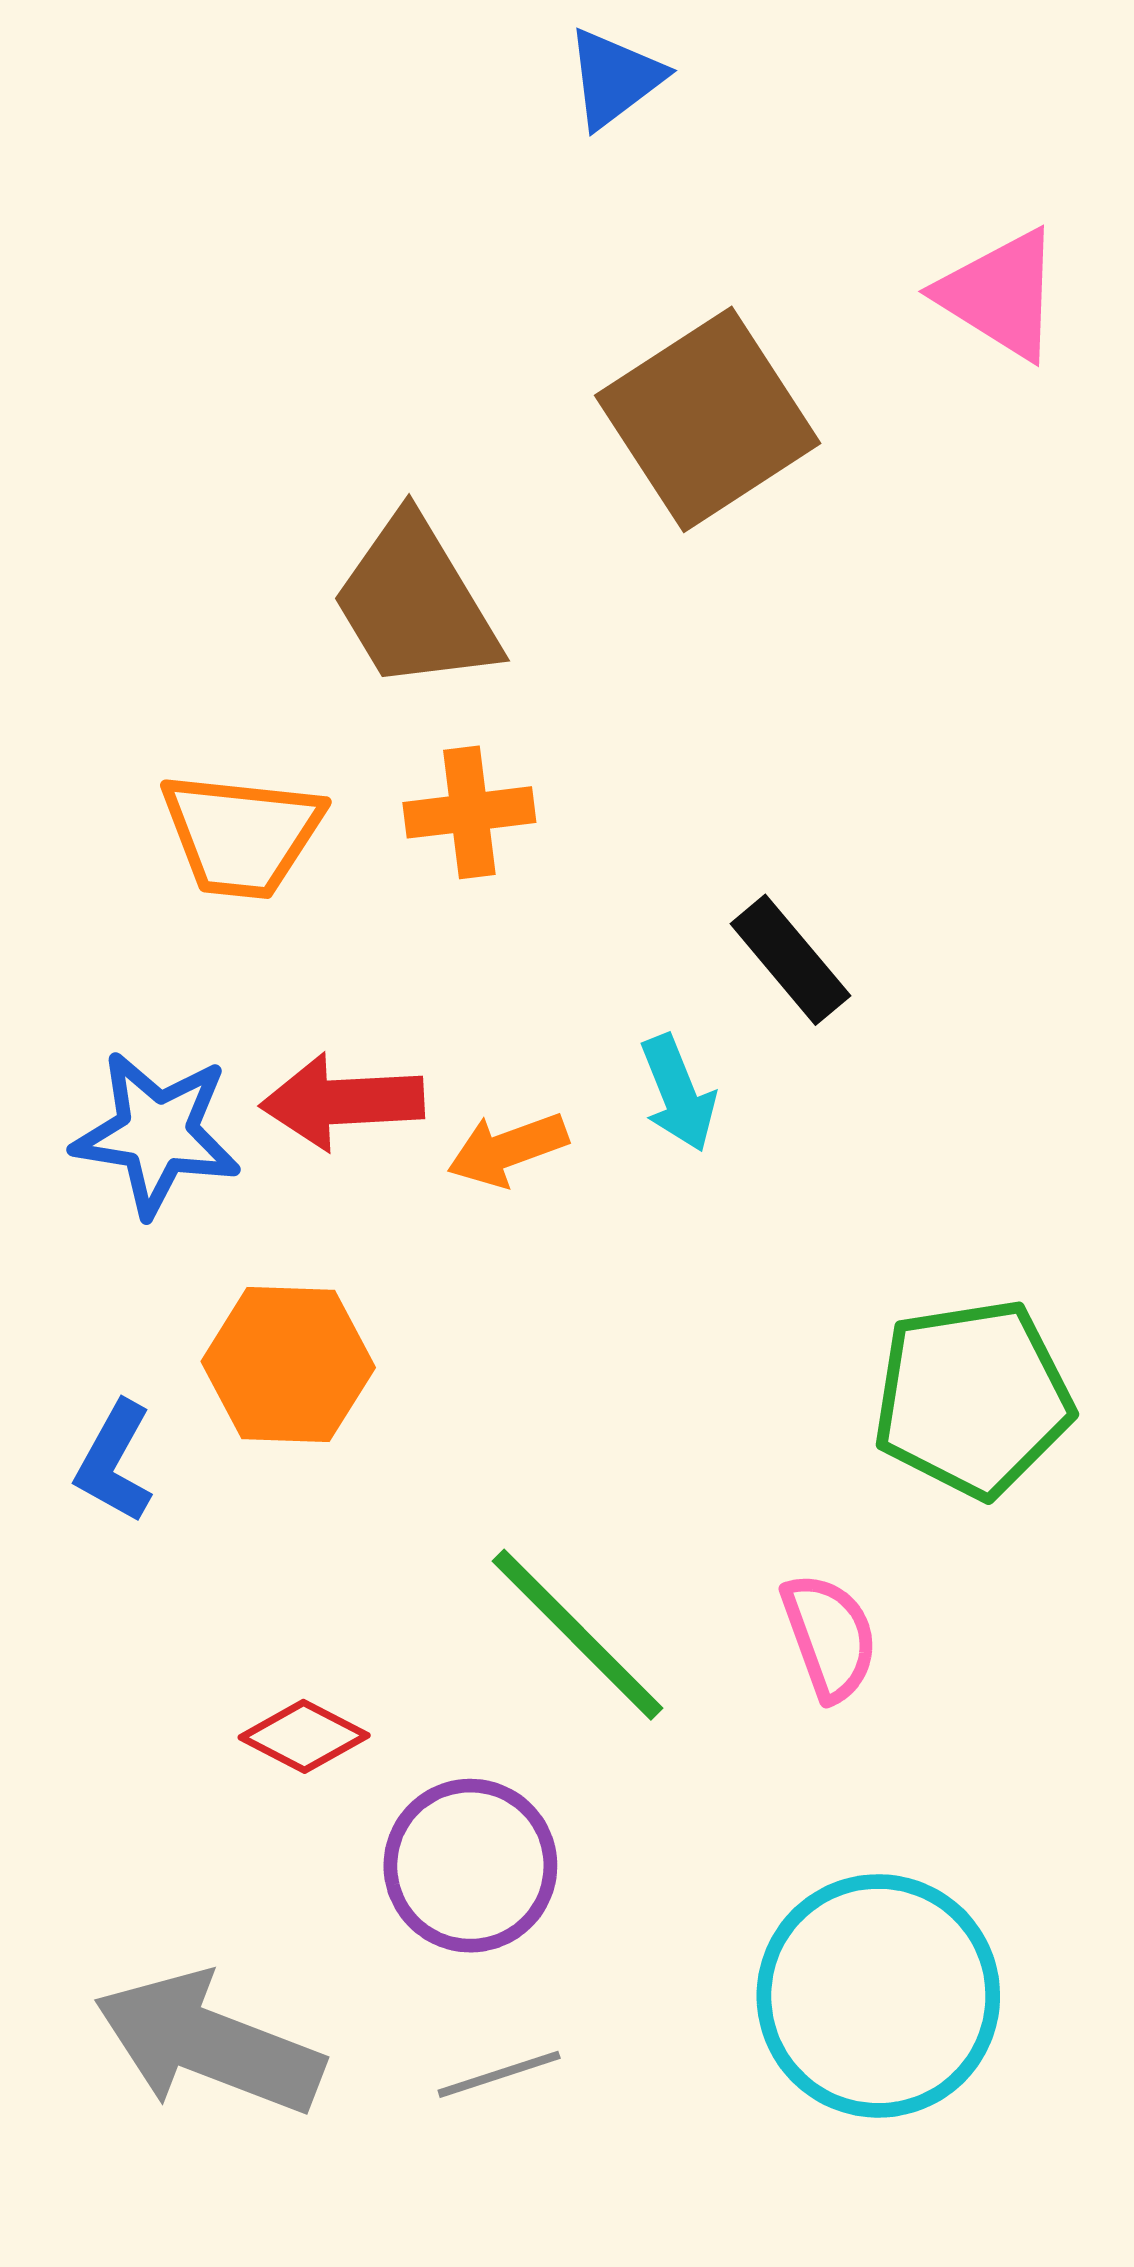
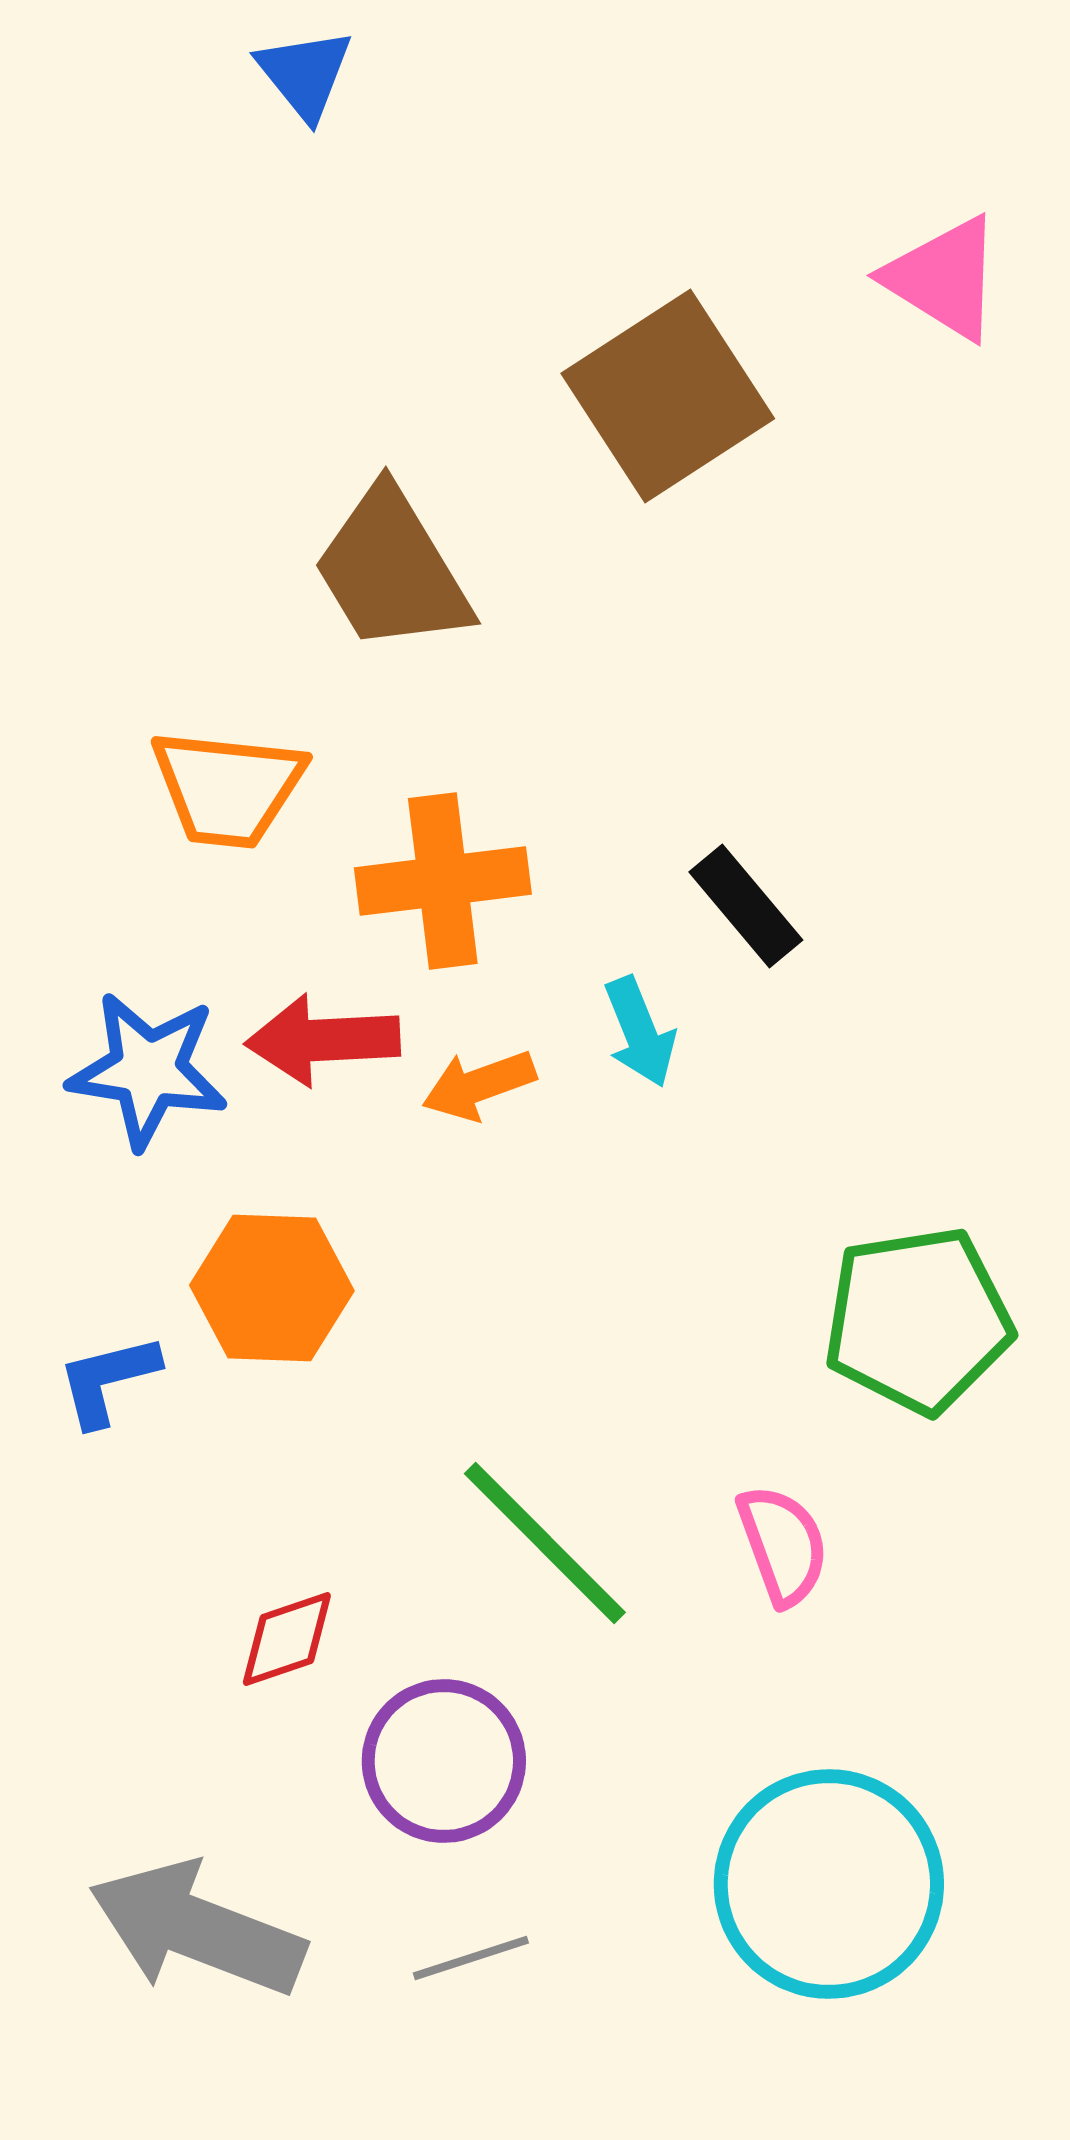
blue triangle: (615, 78) -> (305, 74), moved, turned -32
orange cross: (469, 812) -> (443, 881), moved, size x1.4
blue L-shape: (114, 1462) -> (108, 1380), turned 47
red diamond: (304, 1736) -> (287, 1639), turned -46

